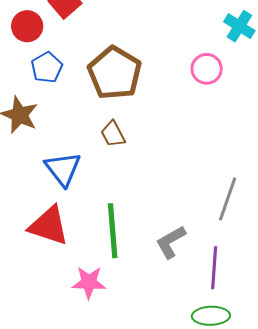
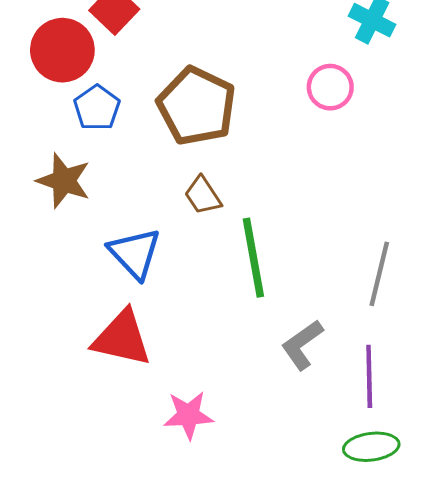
red circle: (27, 26) -> (62, 50), size x1.4
green line: (113, 231) -> (253, 258), moved

